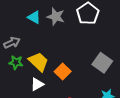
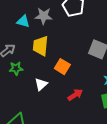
yellow trapezoid: (39, 62) -> (41, 46), moved, turned -115

